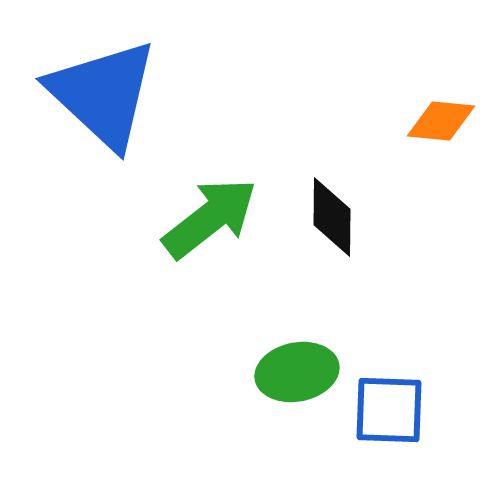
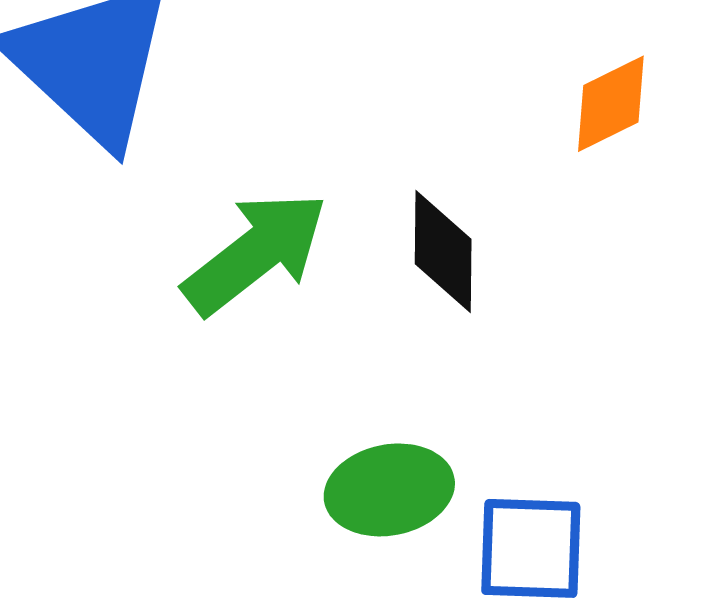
orange diamond: (441, 121) -> (611, 104), turned -32

